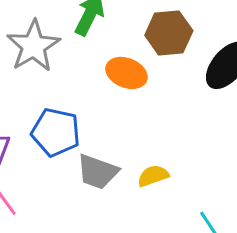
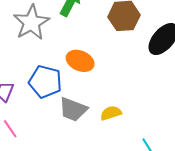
orange ellipse: (127, 73) -> (80, 61), moved

